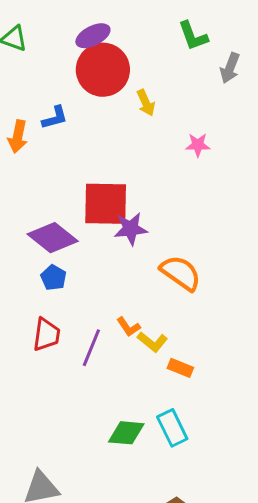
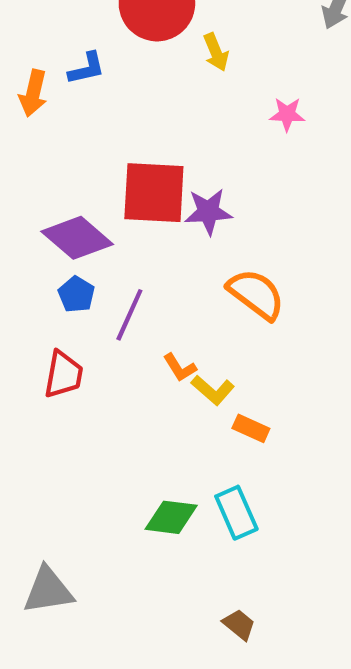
purple star: (131, 229) -> (208, 212), moved
purple line: (91, 348) -> (129, 315), moved

